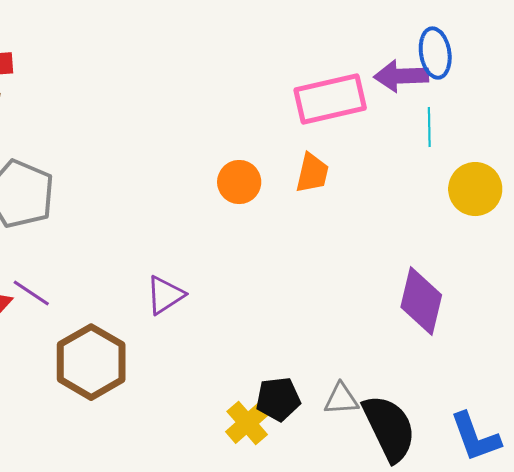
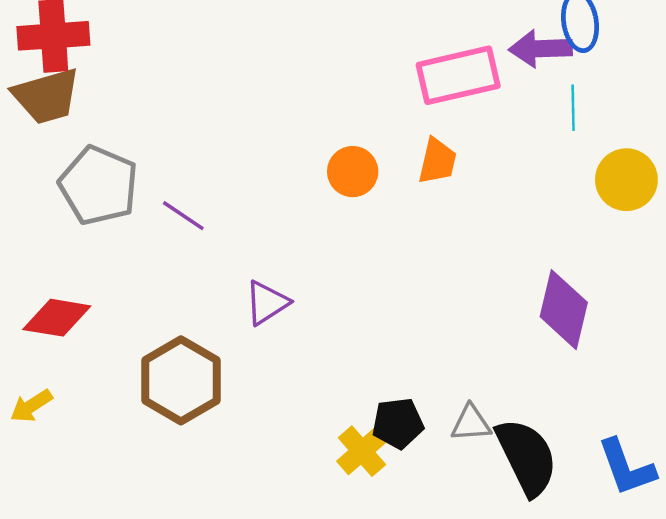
purple line: (31, 293) -> (183, 216), moved

